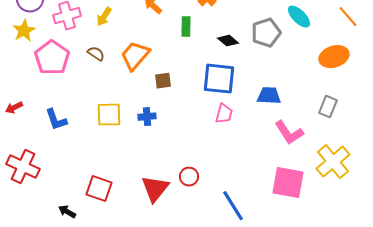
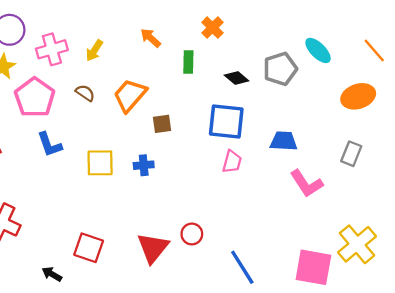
blue L-shape: (56, 120) -> (50, 145), moved
yellow cross: (333, 162) -> (357, 244), moved
pink square: (288, 183) -> (313, 267), moved

